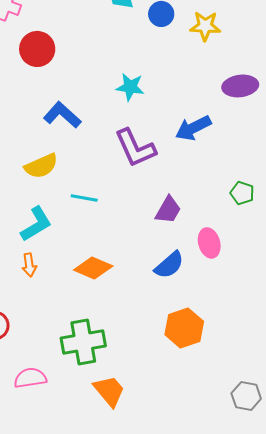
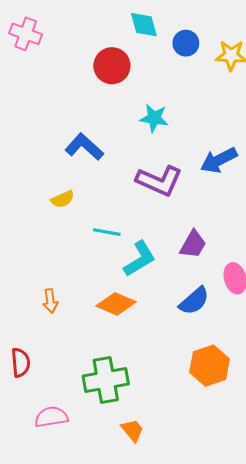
red circle: (37, 49) -> (112, 66), moved
purple L-shape: (135, 148) -> (159, 181), turned -42
yellow semicircle: (41, 166) -> (63, 199), size x0.7
cyan L-shape: (36, 224) -> (140, 259), moved
orange trapezoid: (109, 391) -> (132, 430), size x0.7

